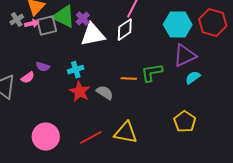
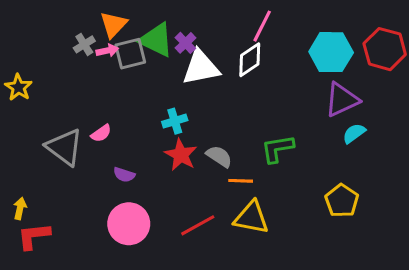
purple semicircle: (43, 67) -> (124, 175), moved
green L-shape: (152, 73) -> (277, 149), moved
orange line: (129, 79) -> (241, 181), moved

